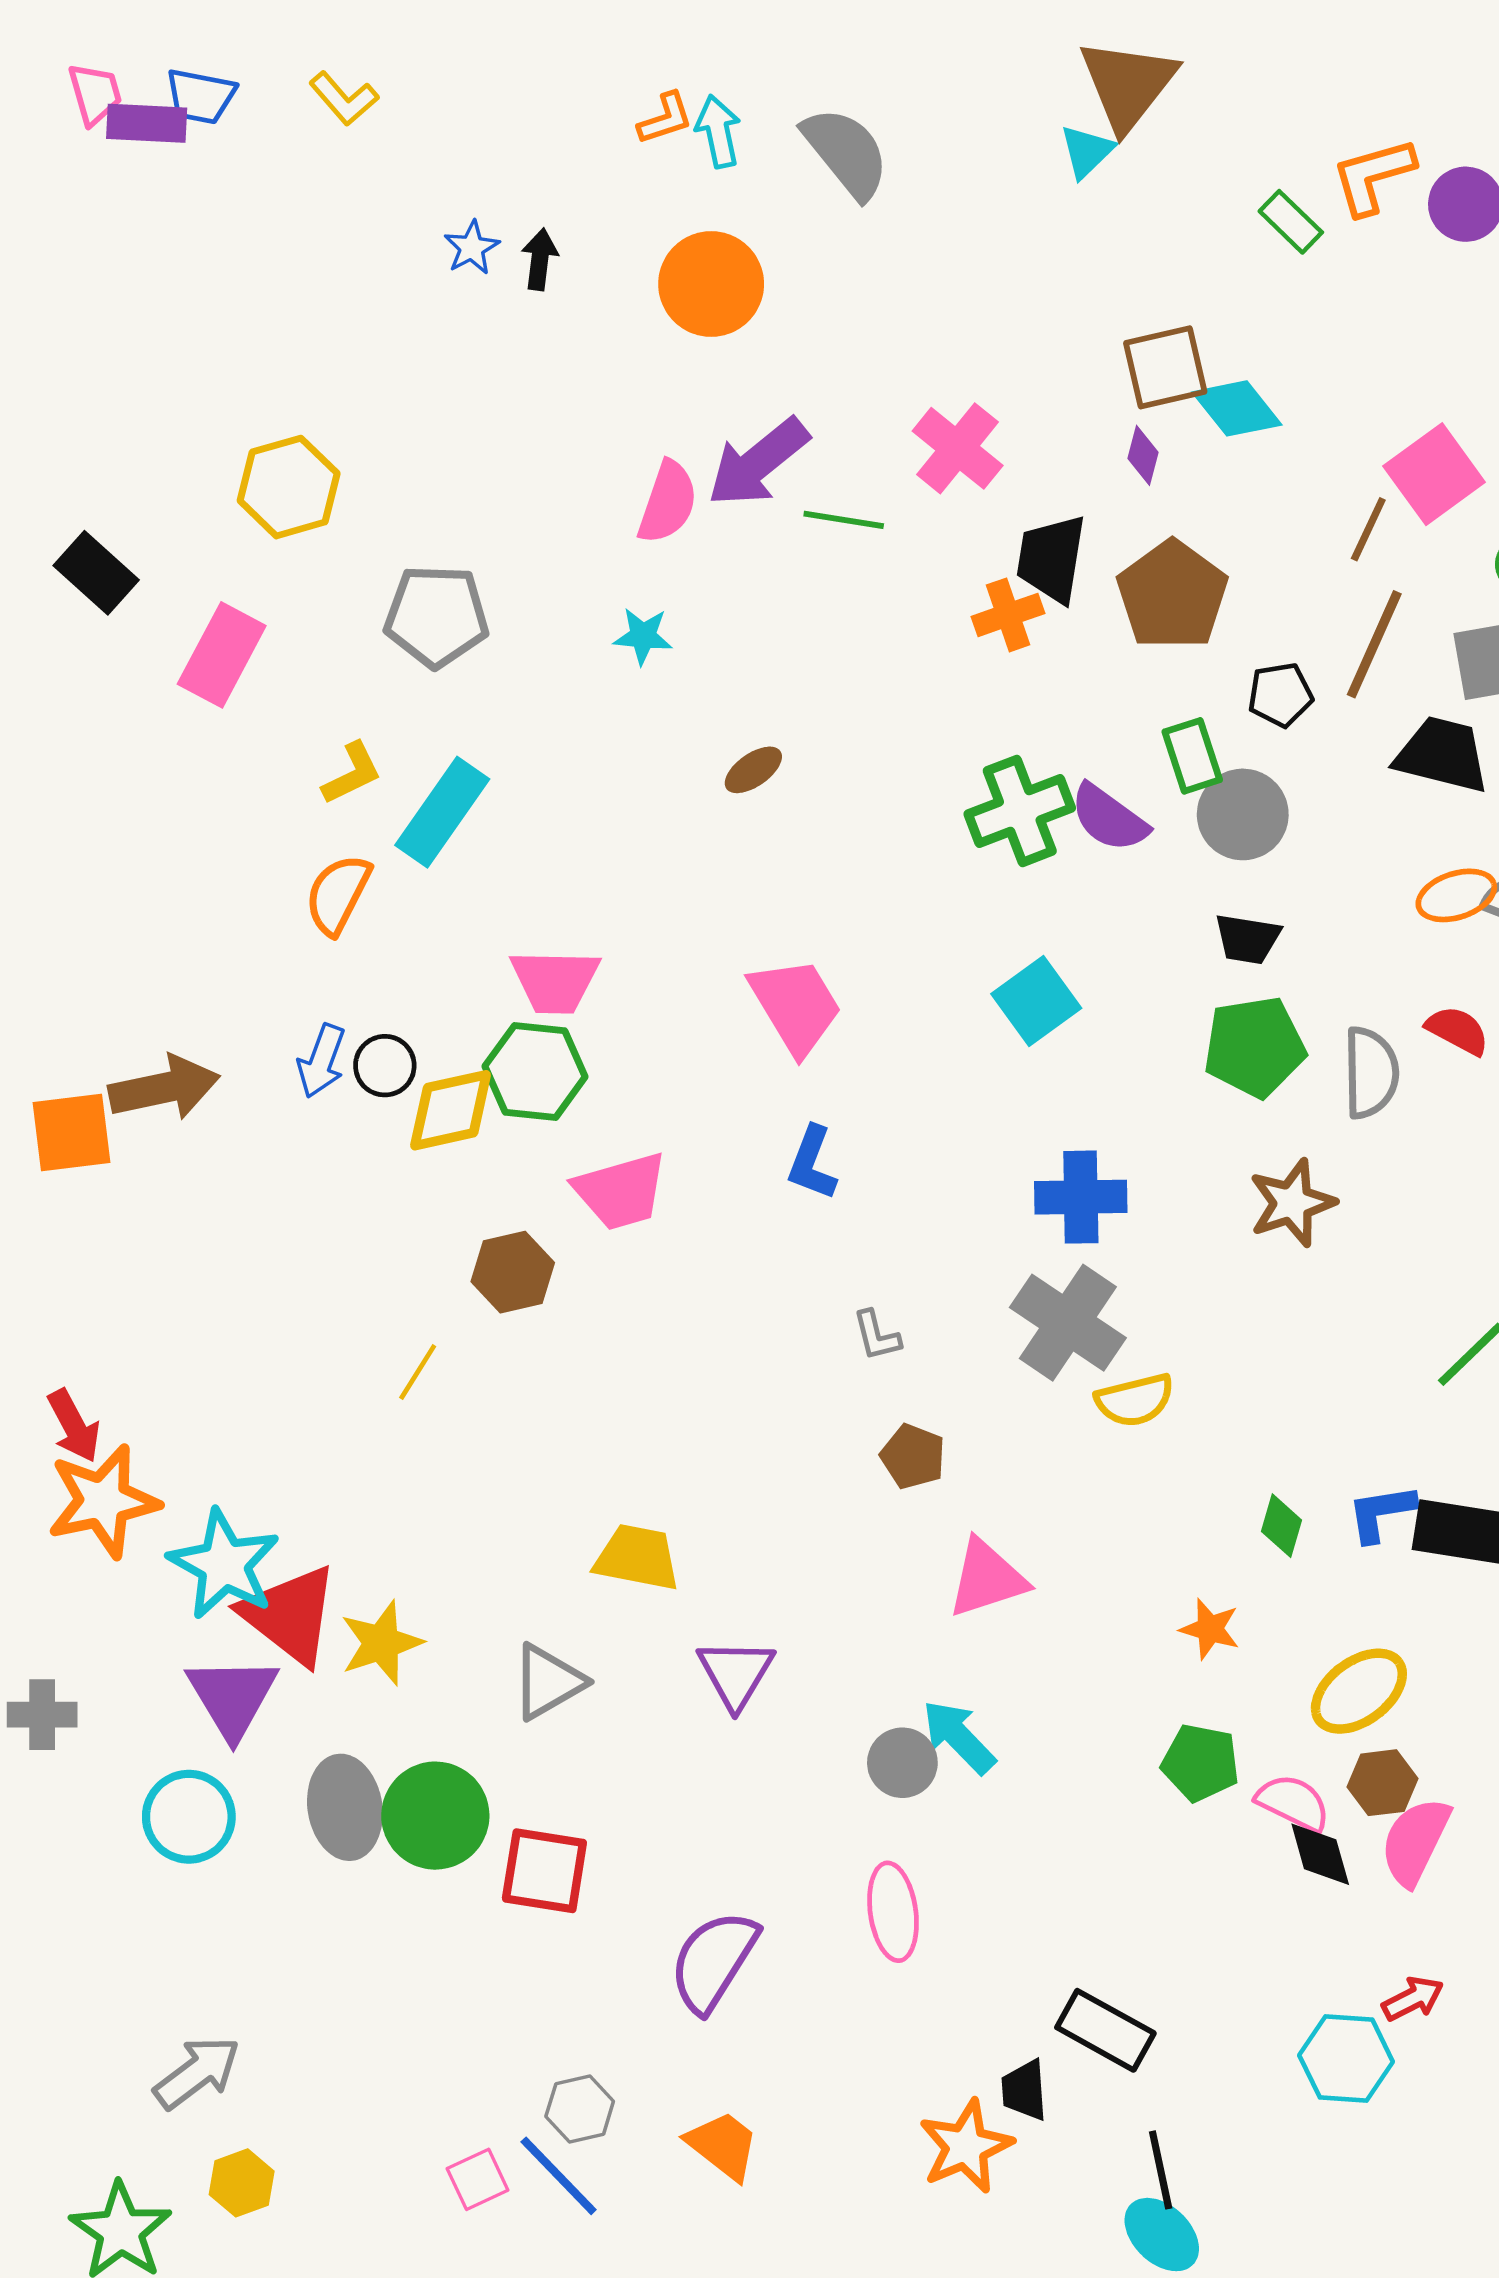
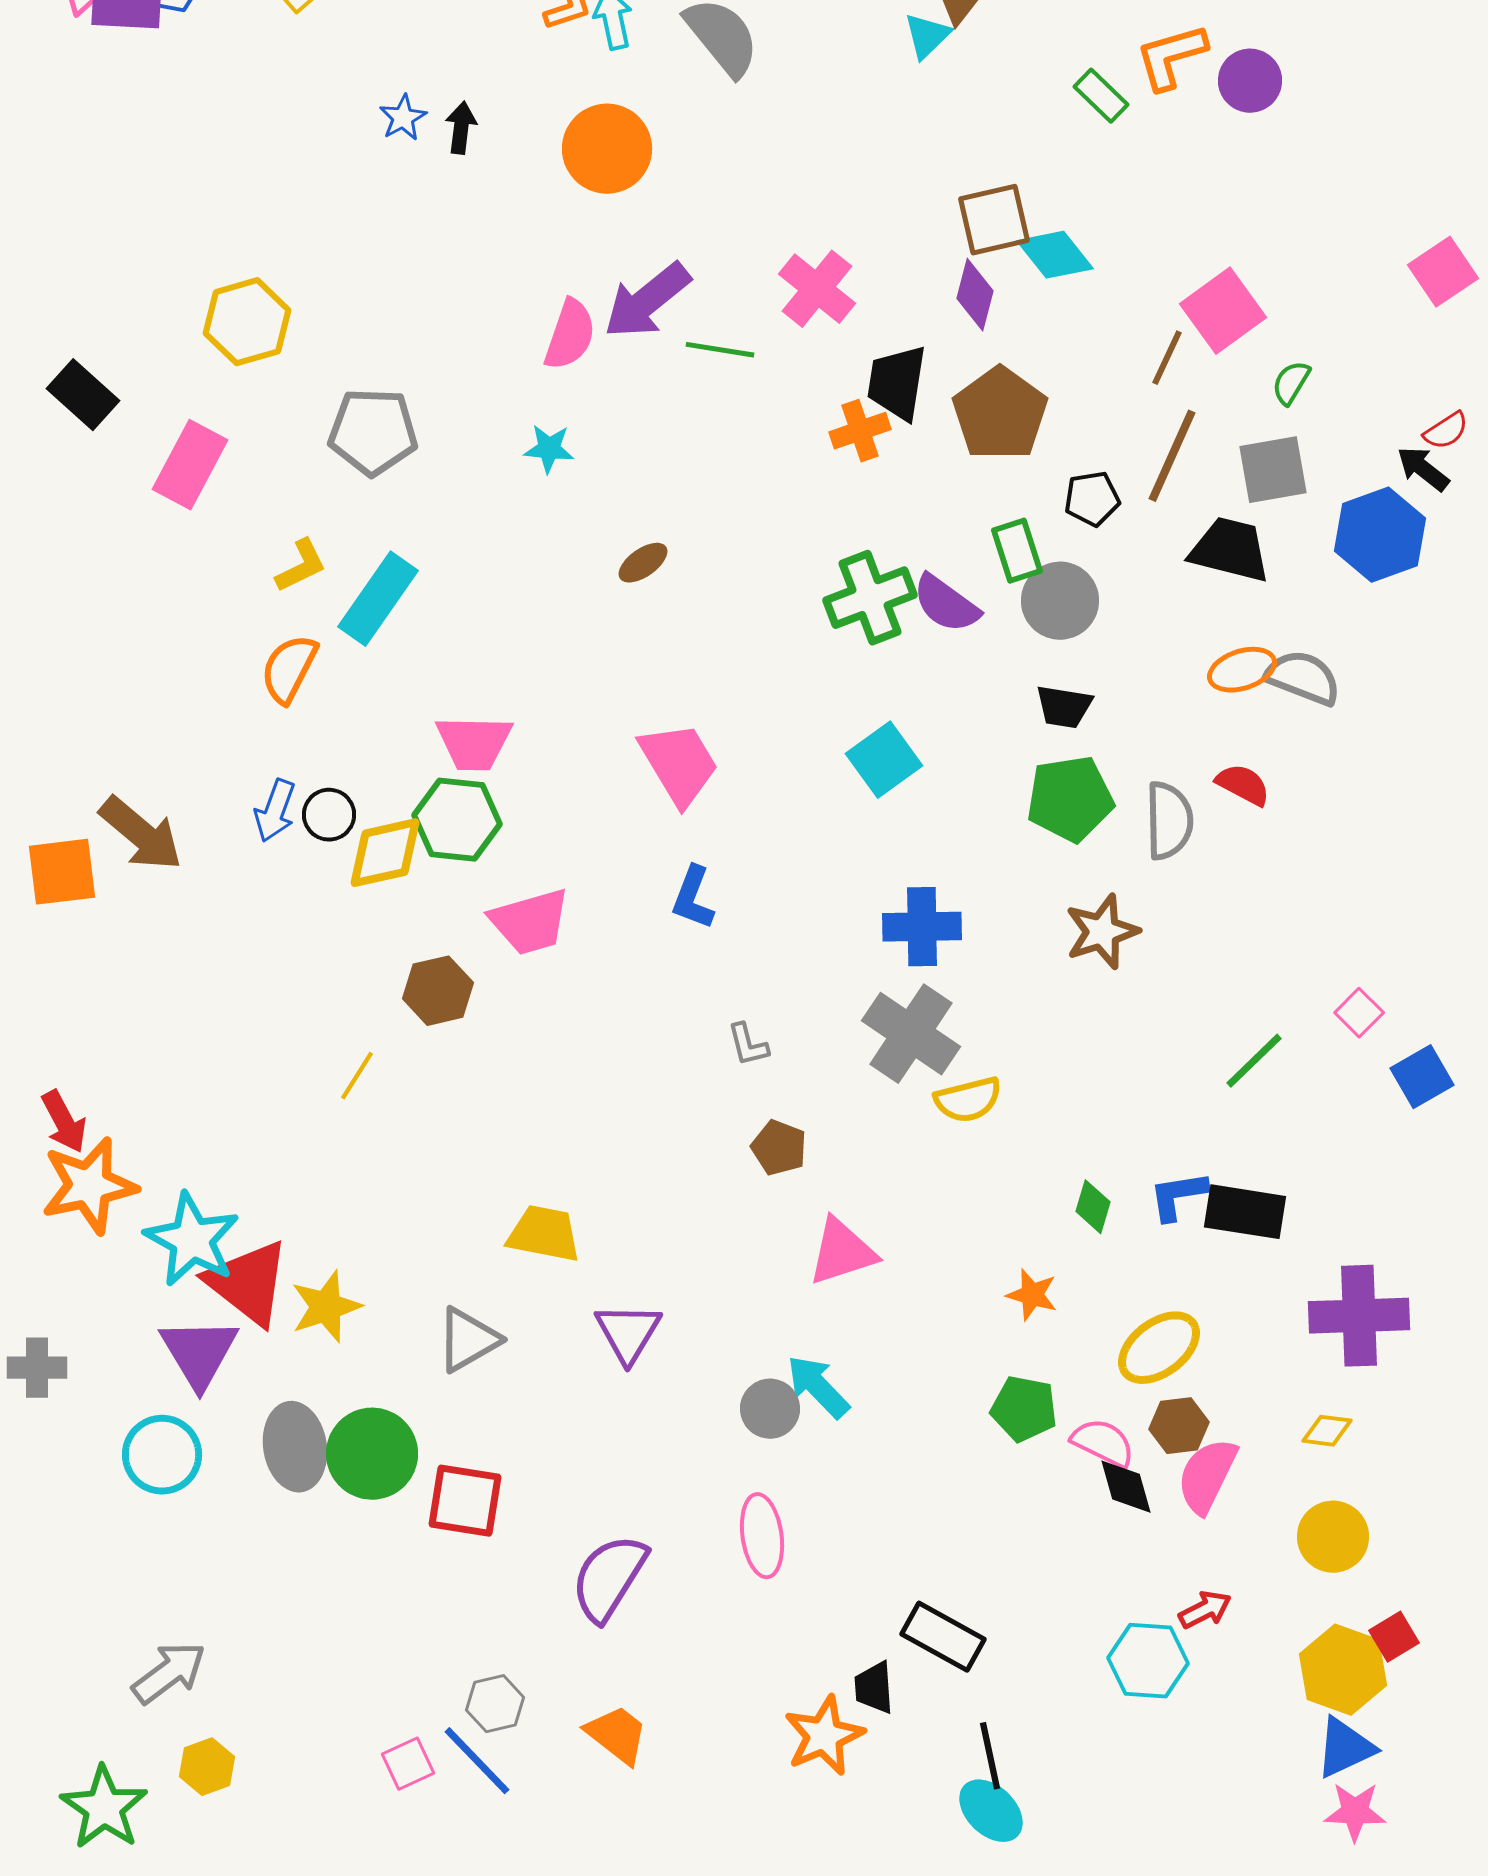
purple diamond: (1143, 455) -> (975, 295), size x1.4
brown arrow: (164, 1088) -> (141, 834), turned 52

